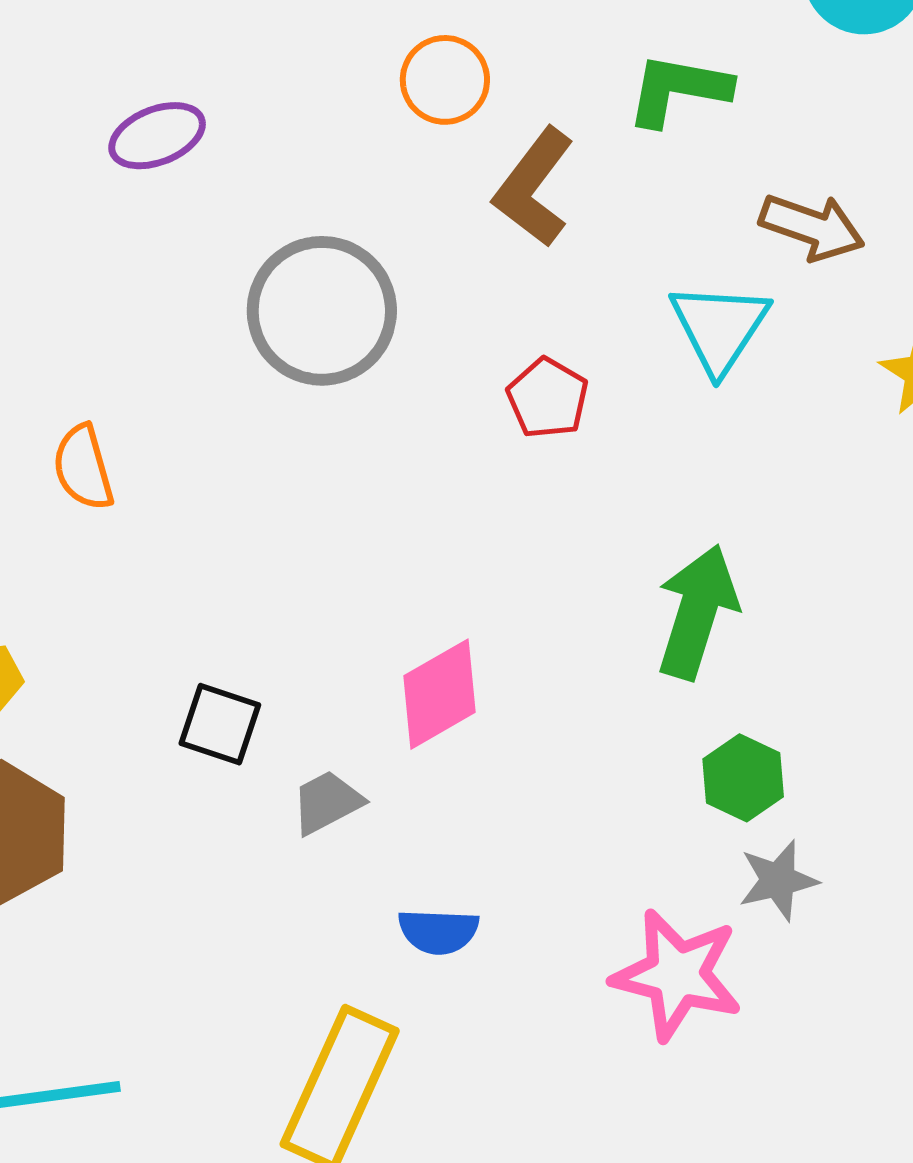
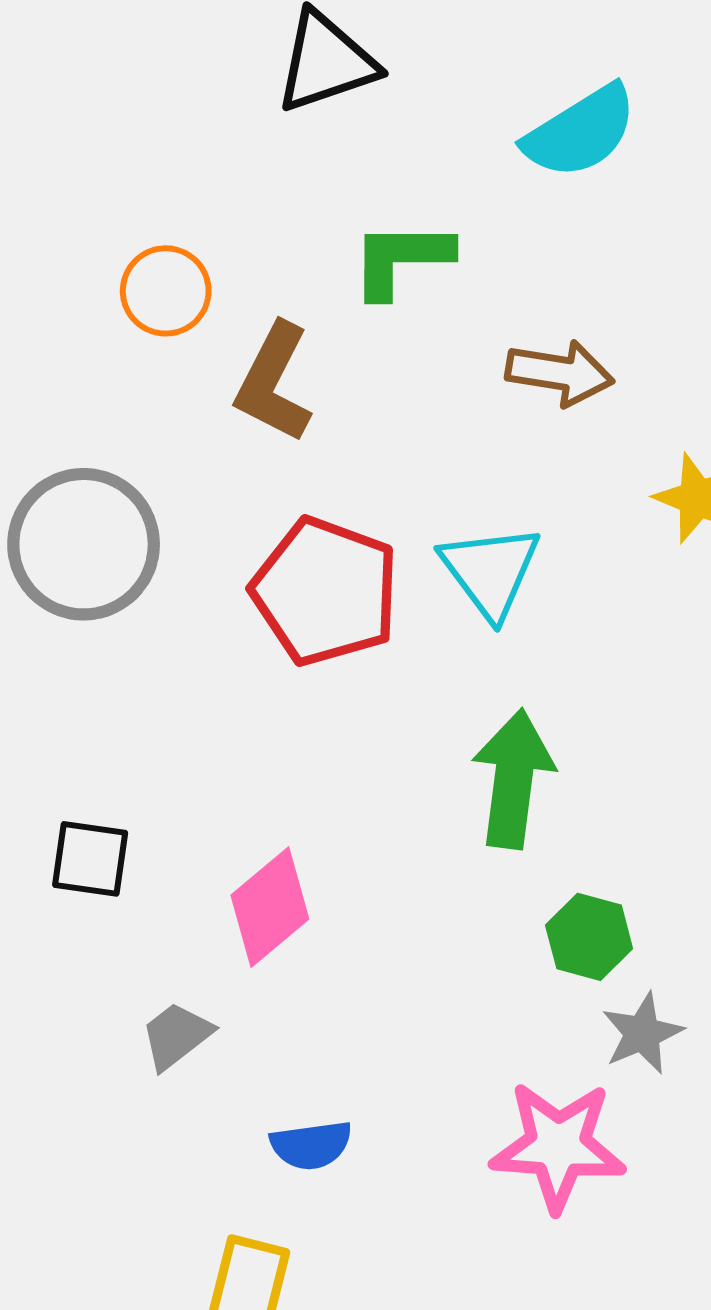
cyan triangle: (719, 328) -> (490, 571), moved
red pentagon: (548, 398) -> (325, 591), size x1.8
black square: (220, 724) -> (90, 859), moved

